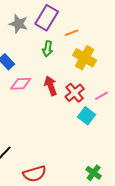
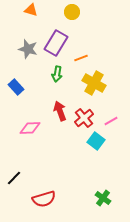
pink diamond: (21, 84) -> (30, 128), moved

